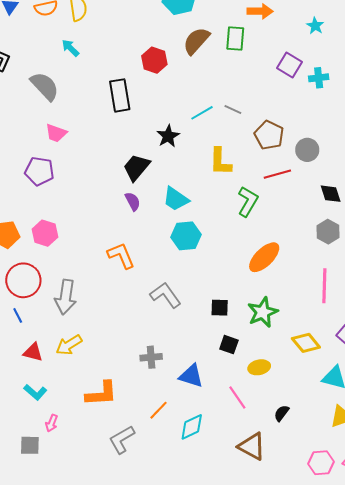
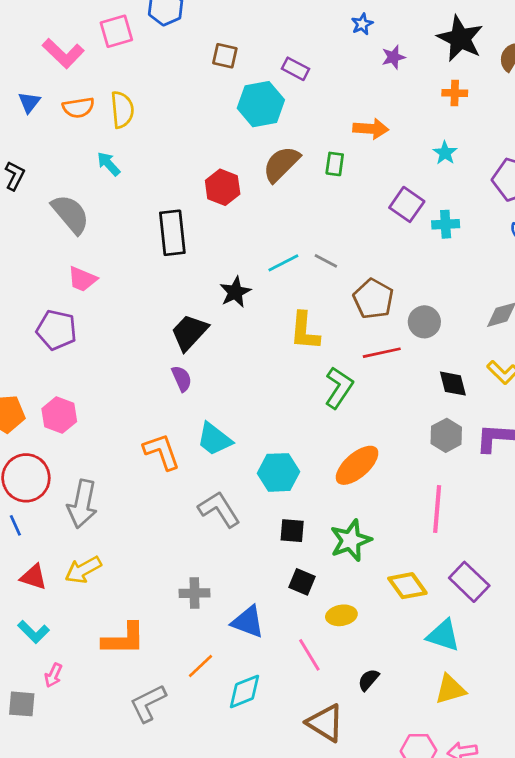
green rectangle: (235, 38) -> (335, 164), size x0.7
cyan trapezoid: (176, 199) -> (214, 439), moved
cyan hexagon: (186, 236) -> (279, 472), moved

